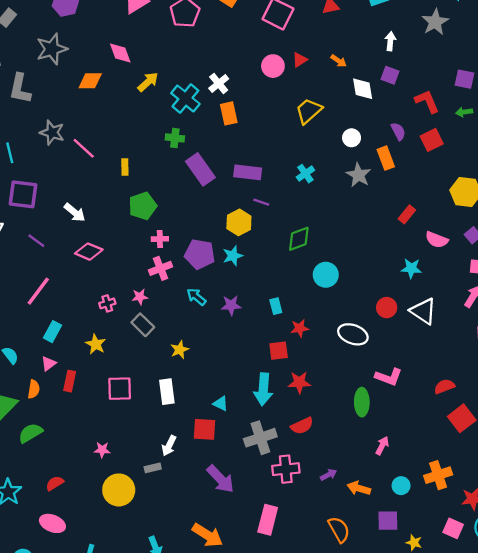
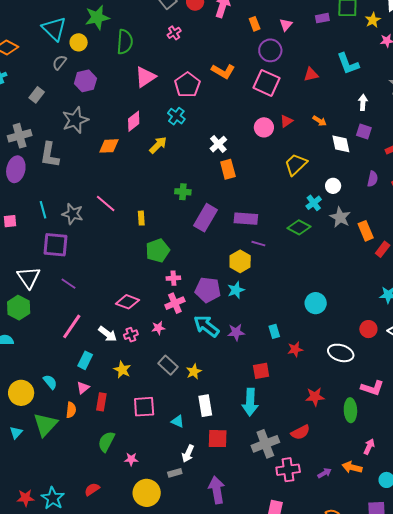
pink diamond: (120, 53) -> (134, 121), turned 75
cyan cross: (185, 98) -> (176, 116), moved, size x0.7
purple semicircle: (398, 131) -> (373, 179), turned 42
gray star: (52, 133) -> (73, 214), moved
orange rectangle: (386, 158) -> (366, 231), moved
purple rectangle: (200, 169) -> (206, 218), turned 68
cyan cross: (305, 174) -> (314, 203), moved
white arrow: (75, 212) -> (108, 334), moved
green diamond: (299, 239) -> (299, 227), moved, turned 50
pink diamond: (89, 252) -> (128, 302), moved
cyan arrow: (196, 297) -> (206, 326), size x1.5
gray rectangle: (143, 325) -> (168, 365), moved
red square: (279, 351) -> (261, 371), moved
red star: (299, 382) -> (315, 397), moved
cyan arrow: (263, 389) -> (250, 402), moved
white rectangle: (167, 392) -> (205, 406), moved
cyan triangle: (221, 404) -> (178, 421), moved
green semicircle: (30, 433) -> (106, 442), moved, turned -30
purple arrow: (220, 479) -> (217, 490), moved, turned -144
orange arrow: (359, 488) -> (352, 467), moved

